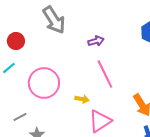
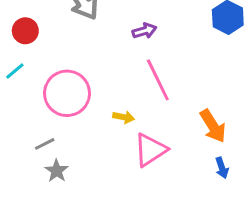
gray line: (20, 117) -> (45, 144), moved

